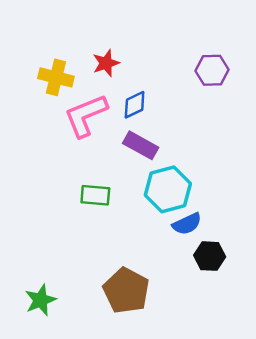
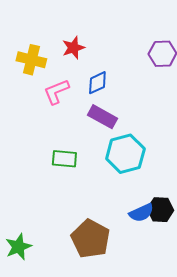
pink L-shape: (86, 116) -> (56, 92), size x0.7
blue semicircle: (187, 224) -> (141, 213), moved

